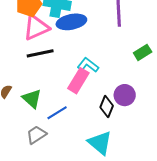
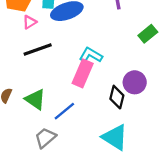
pink triangle: (36, 27) -> (30, 22), size x0.5

